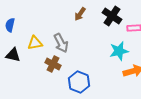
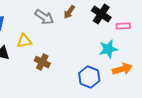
gray arrow: (61, 43) -> (44, 17), moved, turned -30
blue hexagon: (79, 82) -> (89, 77), moved

